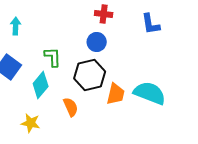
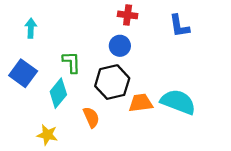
orange trapezoid: (116, 94) -> (141, 103), turned -110

